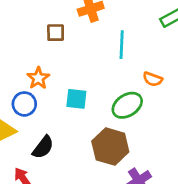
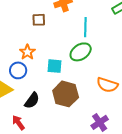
orange semicircle: (153, 79) -> (107, 85), moved, size x1.5
green ellipse: (127, 105) -> (81, 52), moved
brown hexagon: (110, 147) -> (66, 94), moved

